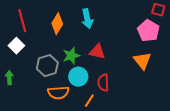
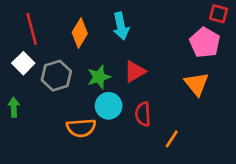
red triangle: (97, 52) -> (135, 71), turned -42
gray hexagon: (47, 66) -> (56, 76), moved
orange line: (89, 101) -> (172, 139), moved

